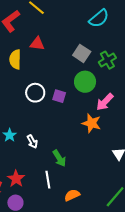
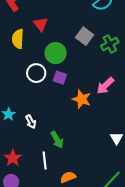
red triangle: (37, 44) -> (41, 24), turned 42
green circle: (85, 82) -> (56, 53), moved
orange star: (91, 123) -> (82, 99), moved

